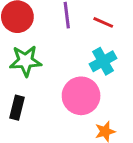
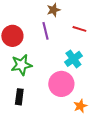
red line: (103, 22) -> (79, 29), moved

